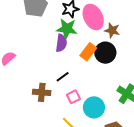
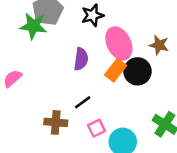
pink ellipse: (93, 17) -> (119, 43), moved
green star: (67, 29) -> (33, 26), moved
brown star: (112, 30) -> (159, 45), moved

